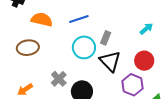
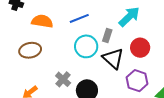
cyan arrow: (146, 29) -> (129, 17), moved, size x1.6
red circle: (144, 61) -> (140, 48), moved

